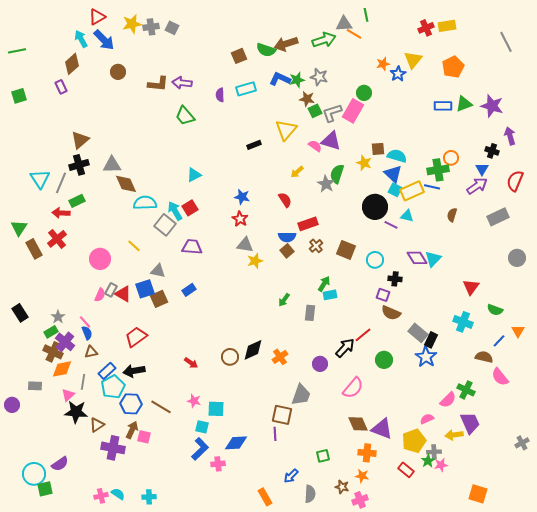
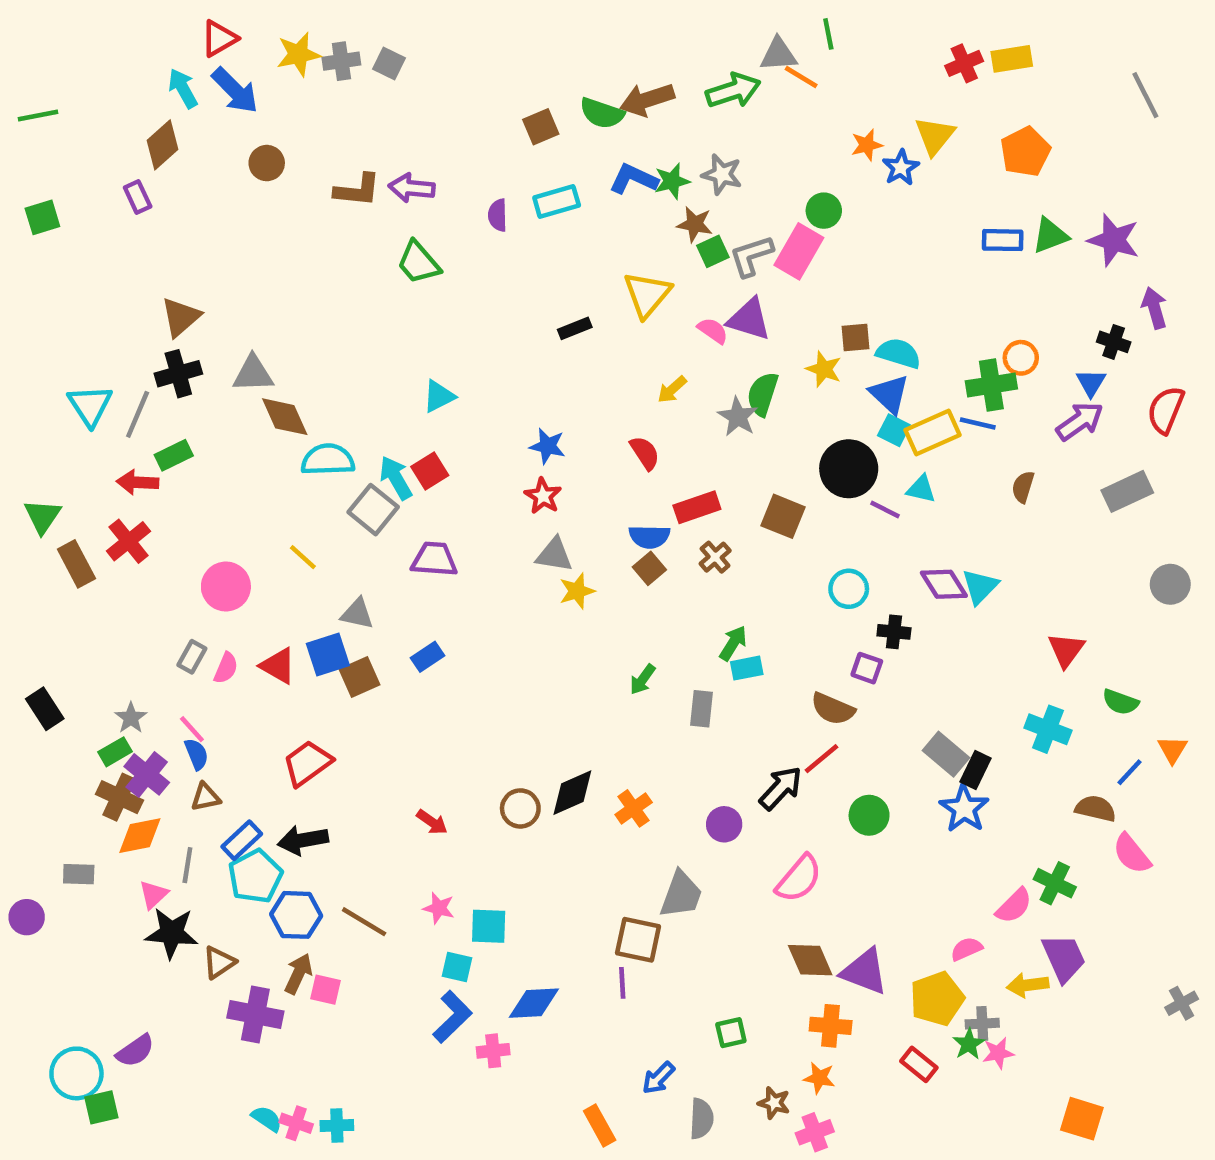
brown square: (346, 250) -> (783, 516), moved
gray rectangle: (111, 290) -> (192, 657), moved
brown semicircle: (391, 313) -> (833, 709), moved
pink cross: (101, 496) -> (296, 1123), moved, turned 32

